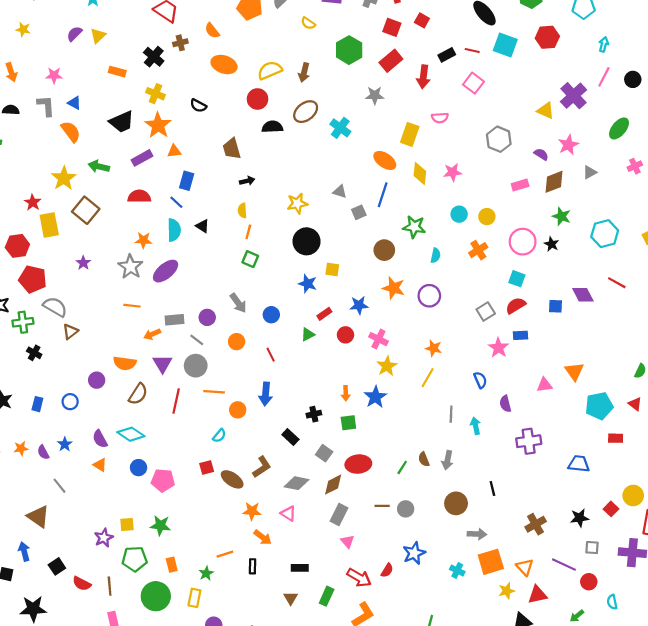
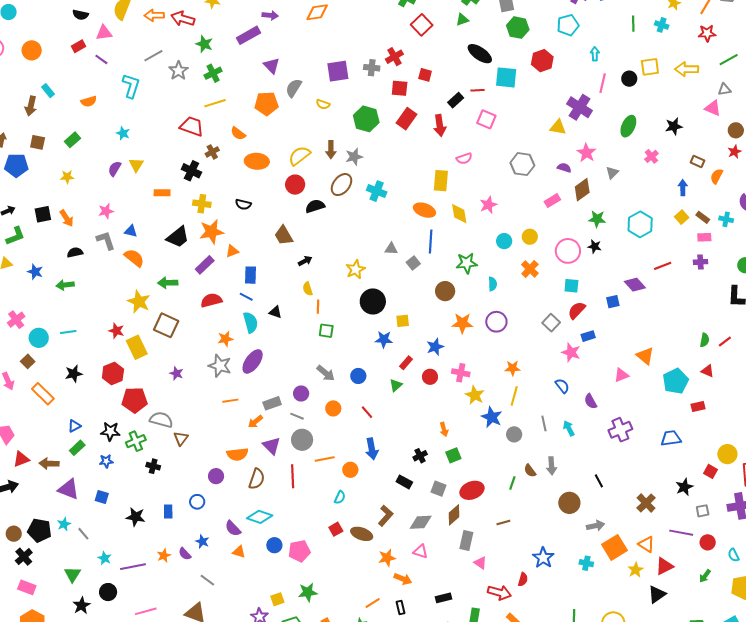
gray star: (375, 95) -> (354, 157), moved
orange star: (158, 125) -> (211, 232), turned -30
red line: (617, 283) -> (663, 266), turned -36
blue star: (375, 397) -> (492, 417), moved
gray circle: (406, 509) -> (514, 434), moved

